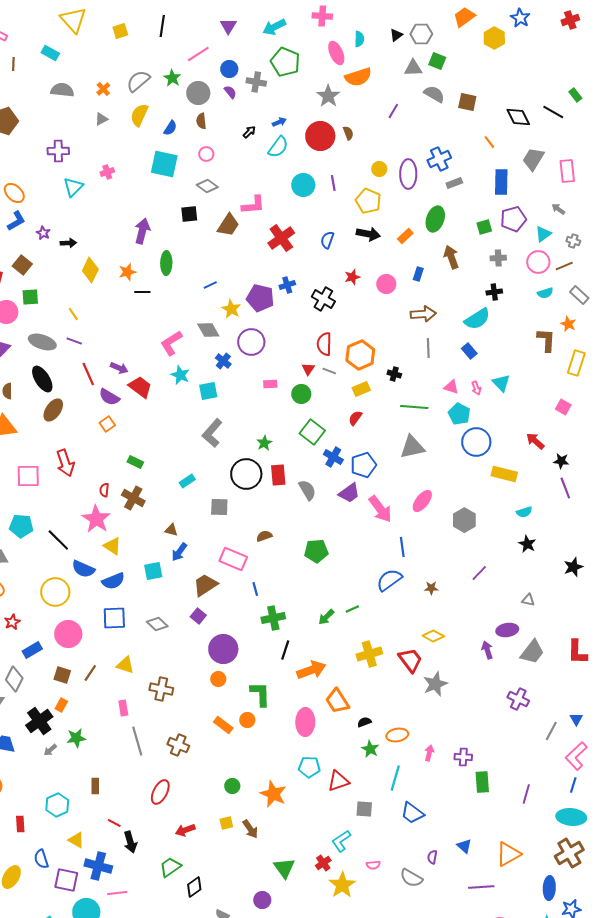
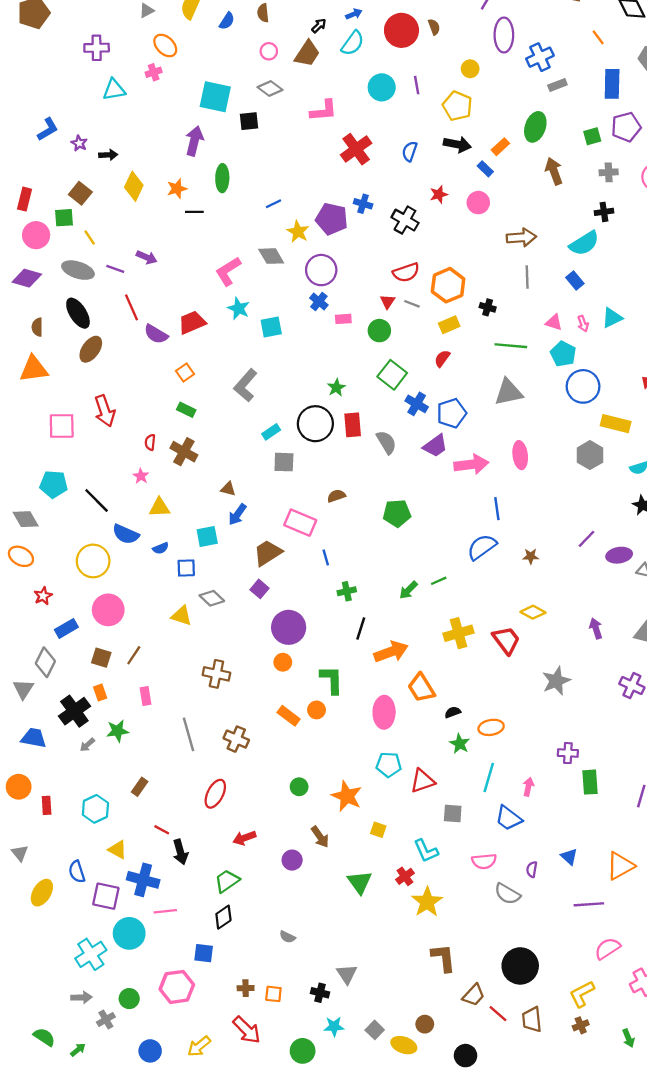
cyan square: (164, 164) -> (215, 97), moved
purple ellipse: (408, 174) -> (504, 35), moved
cyan triangle: (73, 187) -> (114, 90), turned 35
orange ellipse: (14, 193) -> (165, 45), moved
brown trapezoid: (228, 225) -> (307, 54), moved
brown square: (22, 265) -> (80, 193), moved
blue rectangle: (418, 274) -> (485, 169), moved, turned -64
blue cross: (287, 285) -> (363, 204), turned 35
yellow line: (73, 314) -> (90, 237), moved
red semicircle: (324, 344) -> (406, 272), turned -110
blue cross: (223, 361) -> (319, 301), moved
purple arrow: (119, 368) -> (147, 257), moved
cyan triangle: (501, 383) -> (612, 318), turned 48
red trapezoid: (140, 387) -> (192, 322), turned -60
orange square: (107, 424) -> (185, 372), moved
gray L-shape: (212, 433) -> (246, 385), moved
cyan rectangle: (187, 481) -> (271, 432), moved
pink ellipse: (422, 501) -> (520, 455), turned -45
pink arrow: (380, 509) -> (471, 464), turned -60
pink star: (96, 519) -> (141, 476), size x0.5
gray hexagon: (464, 520) -> (590, 455), moved
yellow triangle: (112, 546) -> (159, 507), turned -36
blue semicircle: (113, 581) -> (161, 548), size x0.6
blue square: (114, 618) -> (186, 568), moved, size x0.7
green cross: (273, 618) -> (347, 591), size x0.7
purple ellipse: (507, 630) -> (619, 555), moved
yellow triangle: (125, 665) -> (182, 616), moved
gray star: (435, 684) -> (556, 681), moved
orange rectangle: (61, 705) -> (100, 692), turned -48
pink rectangle: (123, 708) -> (145, 696), moved
pink arrow: (429, 753) -> (528, 787), moved
brown rectangle: (95, 786) -> (140, 787), turned 35
yellow square: (226, 823) -> (378, 830), moved, turned 32
red rectangle: (20, 824) -> (47, 805), moved
cyan L-shape: (341, 841) -> (426, 851), turned -80
pink semicircle: (373, 865) -> (484, 861), moved, size x1.5
black diamond: (194, 887) -> (223, 917), moved
purple circle: (262, 900) -> (292, 860), moved

